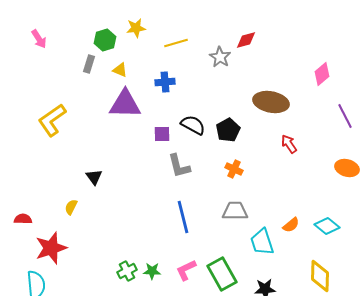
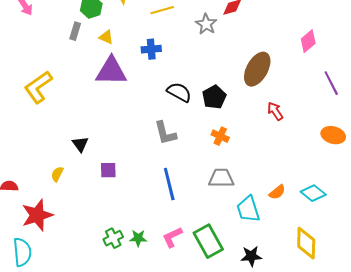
brown ellipse: (271, 102) -> (257, 69), turned -72
purple square: (162, 134) -> (108, 170), moved

